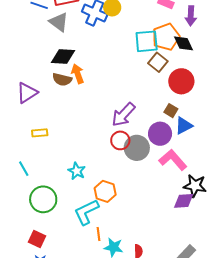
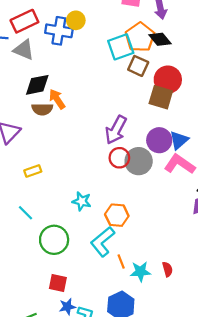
brown square: (171, 111) -> (161, 97), moved, size x1.6
blue triangle: (184, 126) -> (179, 140), moved

